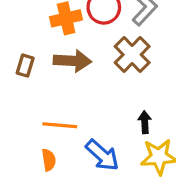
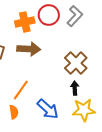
brown cross: (132, 55) -> (76, 63), moved
orange line: (60, 125) -> (21, 90), turned -60

